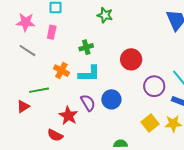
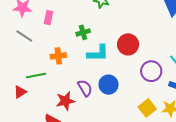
orange cross: (61, 71) -> (58, 56), turned -35
cyan L-shape: (89, 74) -> (98, 53), moved
red star: (68, 116) -> (65, 101), turned 30

